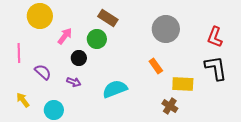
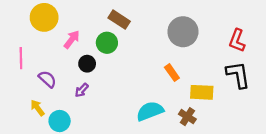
purple arrow: (74, 82) -> (82, 90), turned 112
cyan semicircle: (115, 89) -> (150, 111), moved
yellow arrow: (23, 100) -> (37, 108), moved

